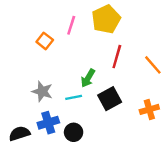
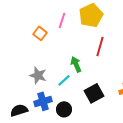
green arrow: (88, 78) -> (76, 64), turned 126
cyan line: (74, 97) -> (64, 80), turned -32
black square: (110, 99) -> (94, 93), moved

